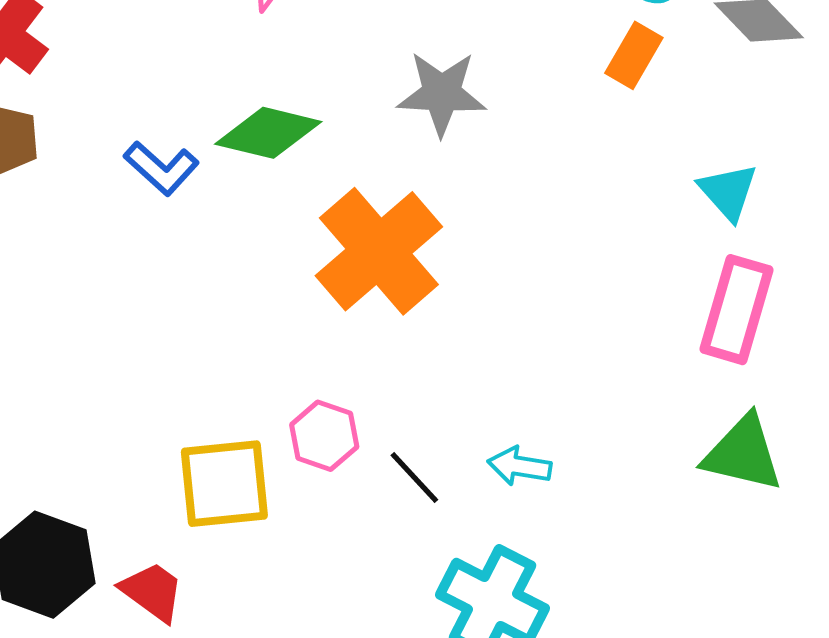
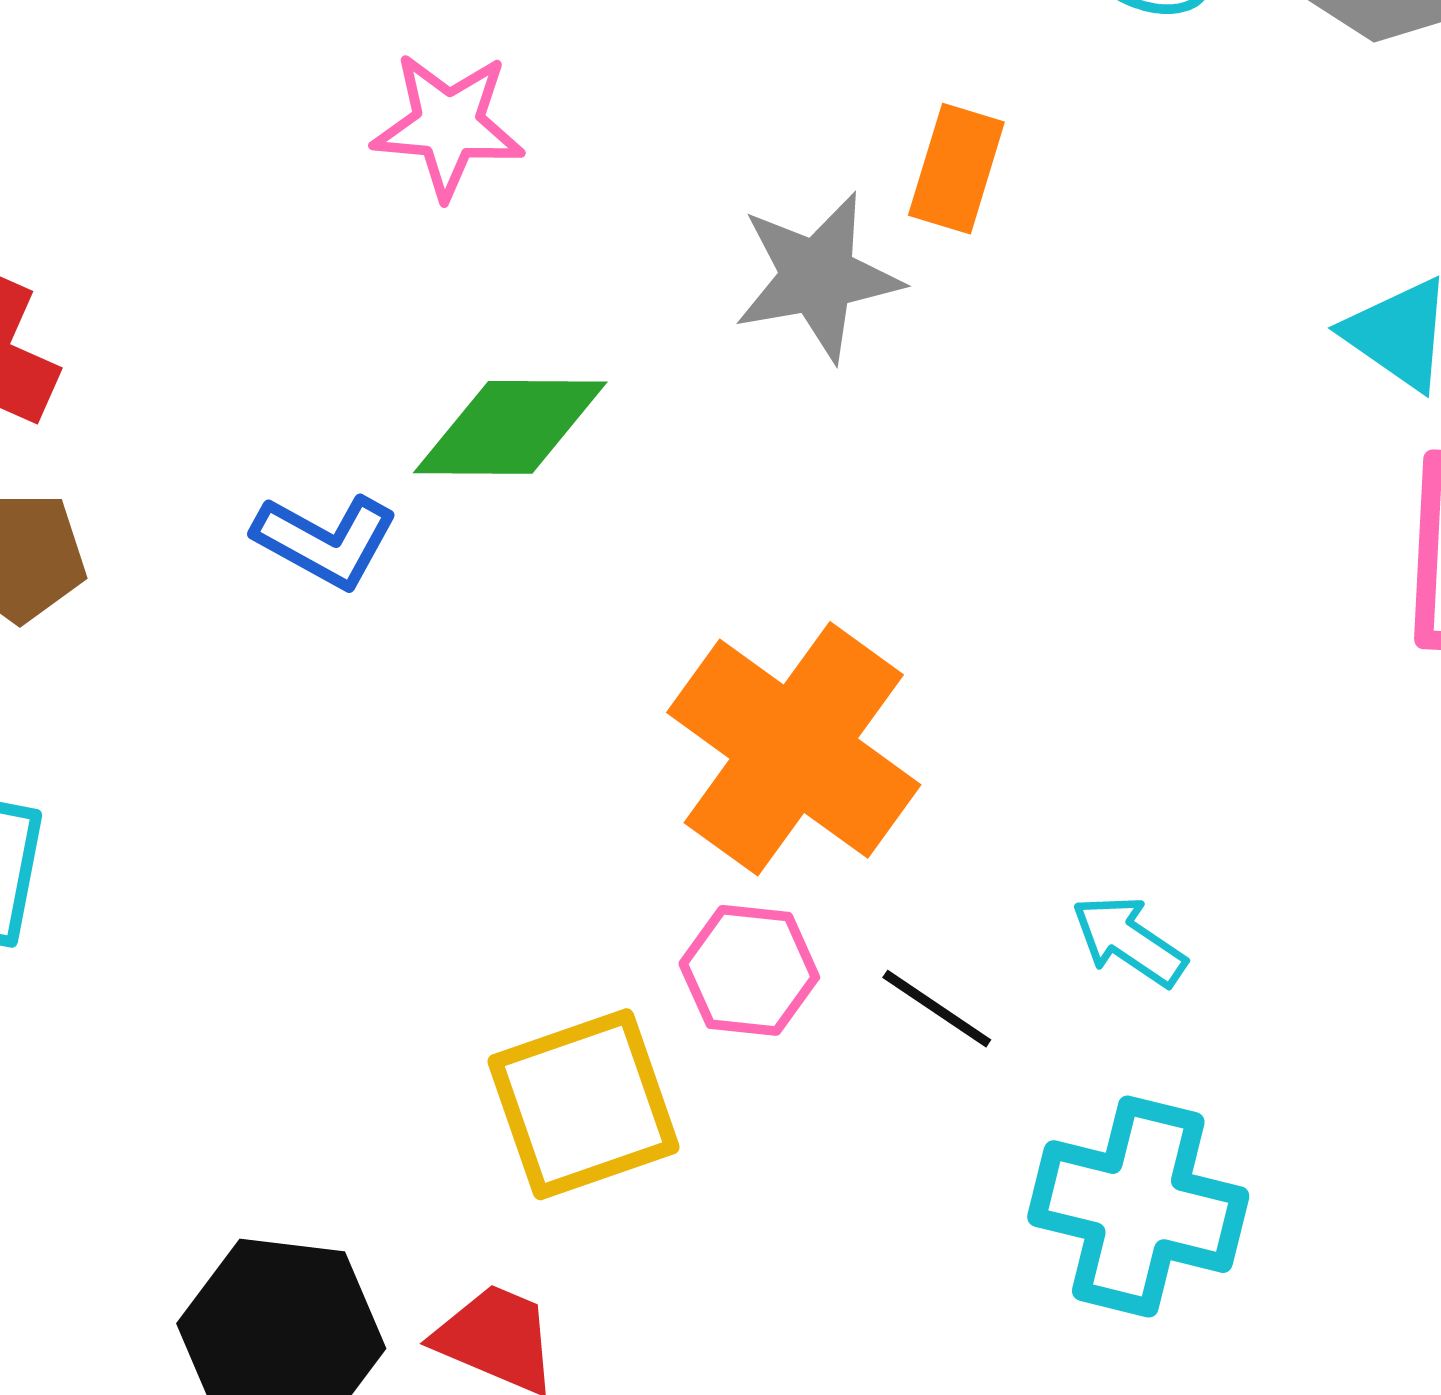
orange rectangle: (634, 55) -> (956, 169), moved
orange cross: (379, 251) -> (794, 749), moved
cyan arrow: (519, 466) -> (1129, 941), turned 38

